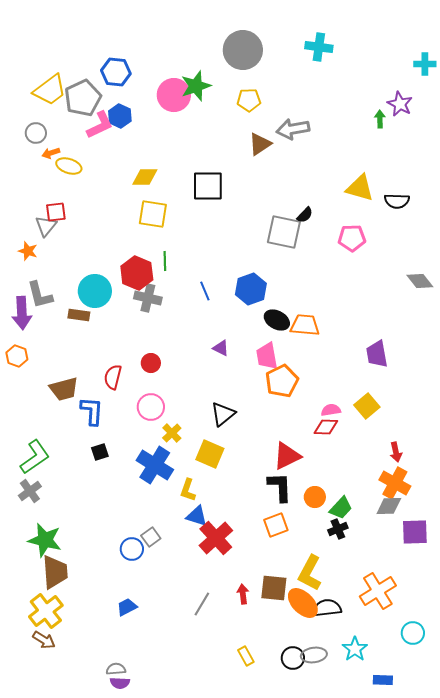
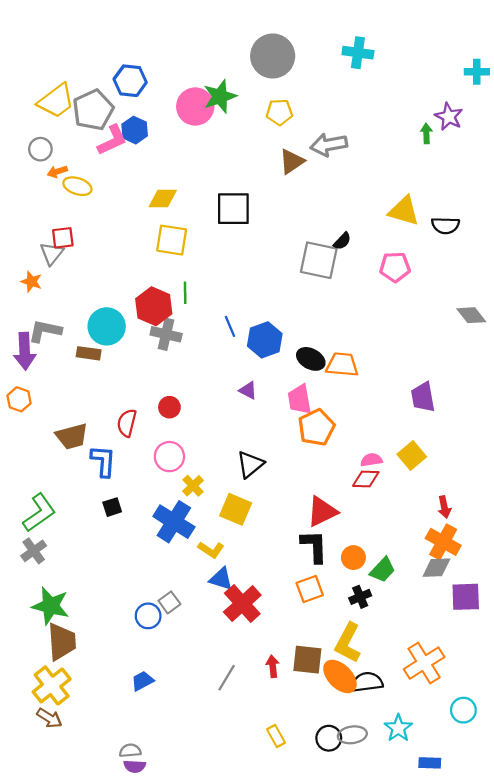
blue hexagon: (251, 289) -> (265, 340), moved
gray L-shape: (40, 295) -> (45, 331), turned 116
yellow L-shape: (188, 490) -> (211, 550), turned -75
black cross: (338, 529) -> (360, 597), moved

